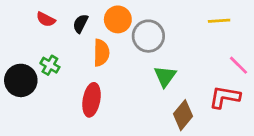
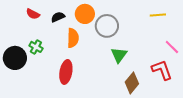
black semicircle: (80, 24) -> (58, 17), turned 40
red L-shape: (225, 97) -> (162, 70), turned 60

